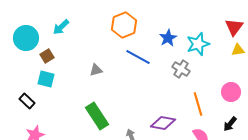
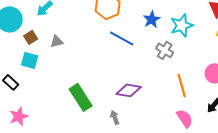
gray triangle: (96, 70) -> (57, 41), moved
purple diamond: (163, 123) -> (129, 90), moved

